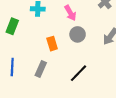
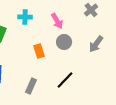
gray rectangle: (41, 69) -> (31, 86), moved

